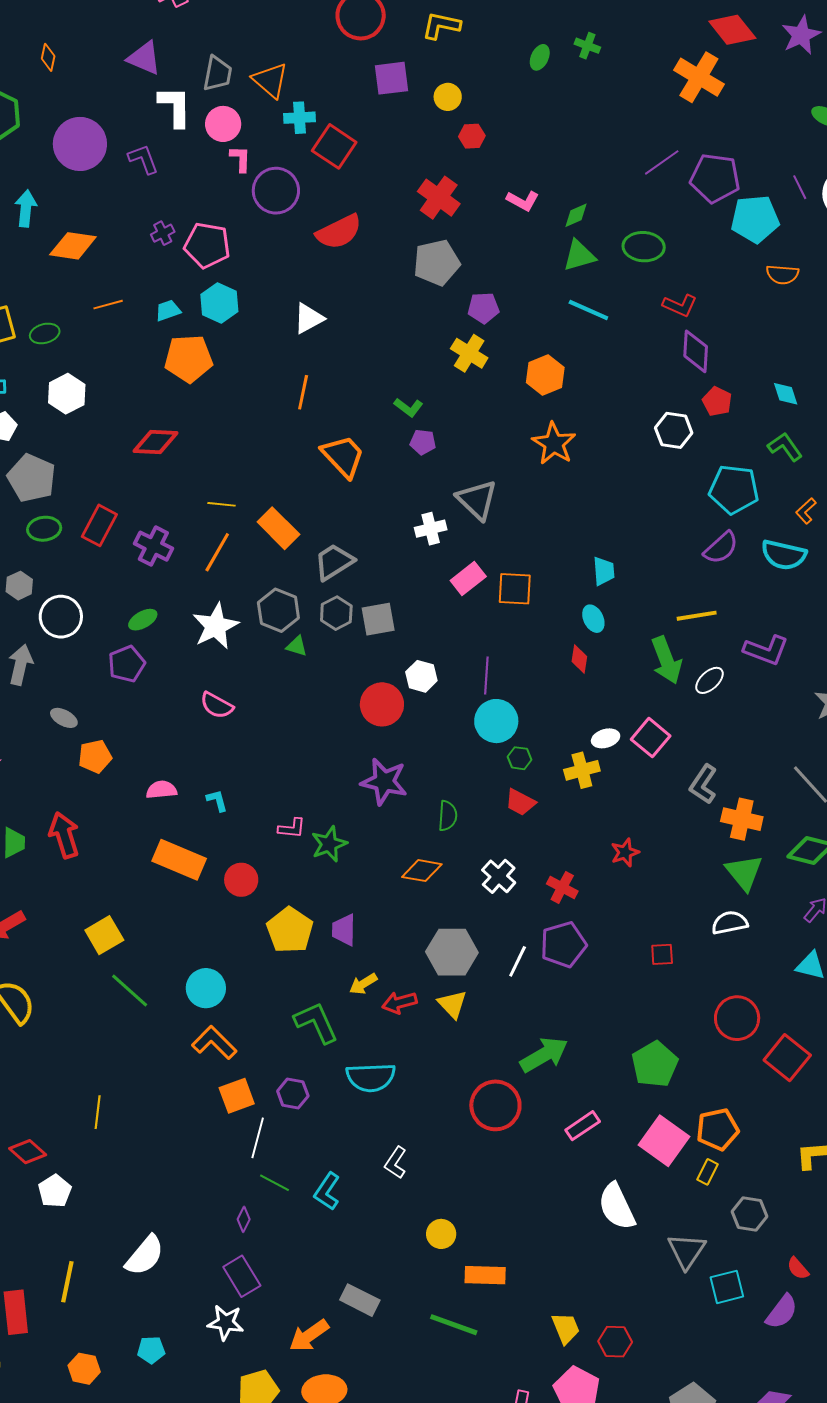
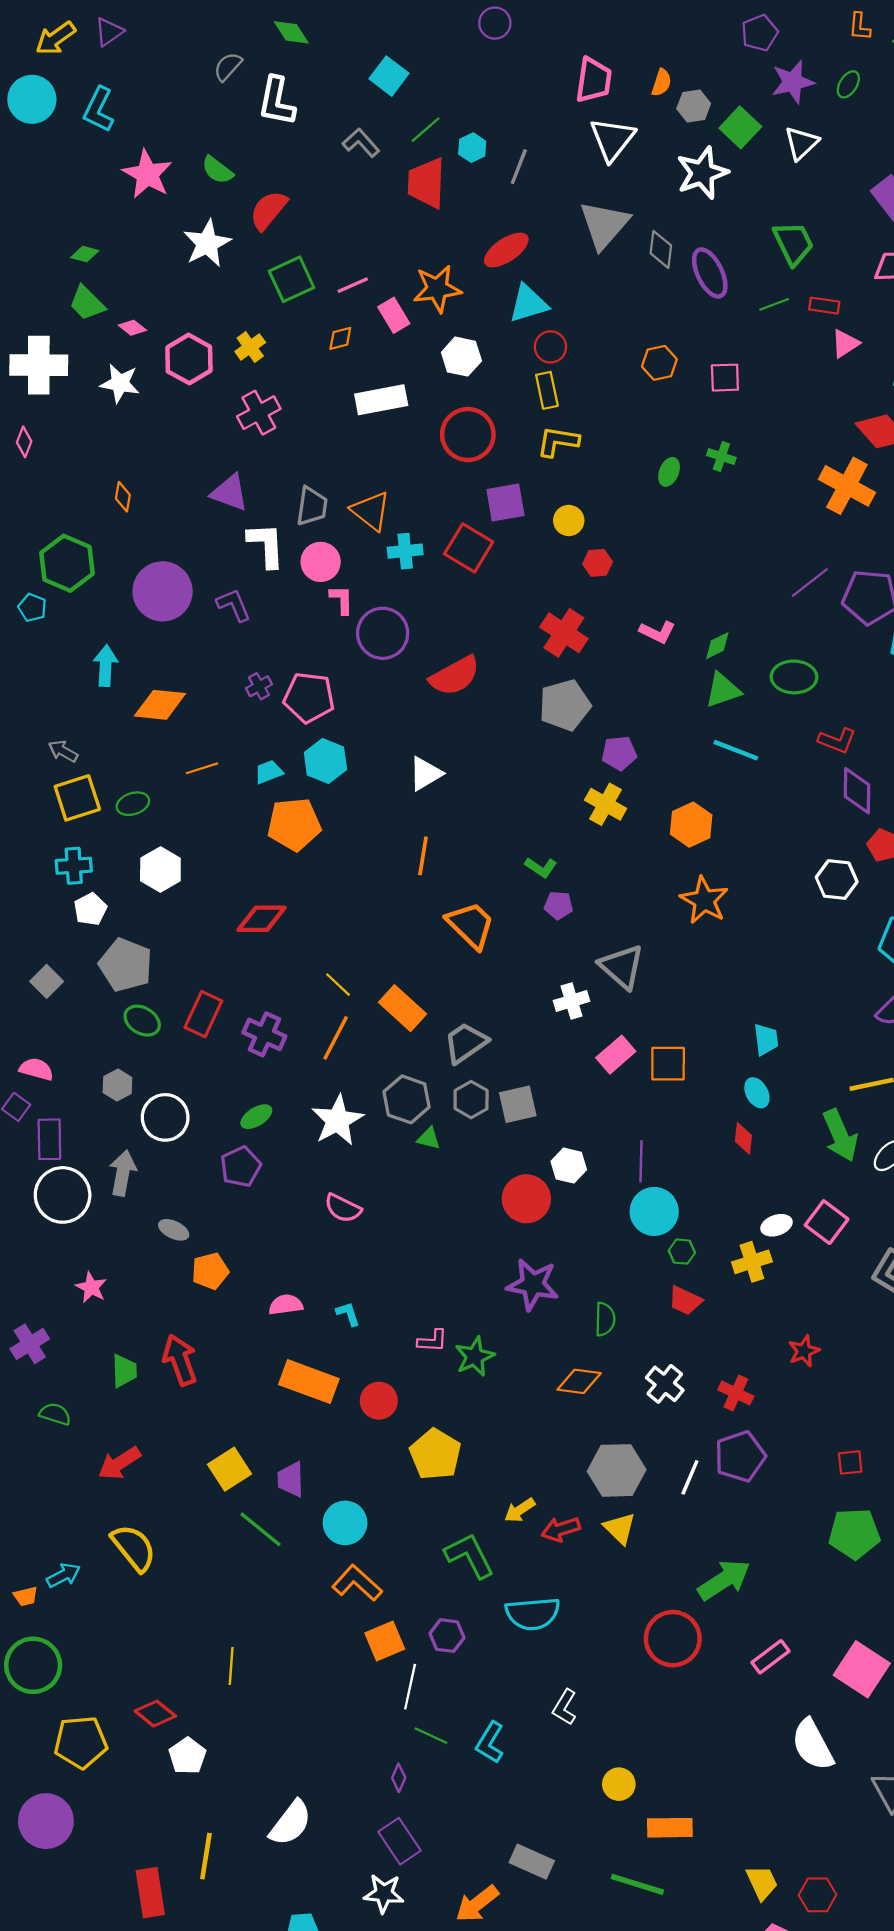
red square: (334, 146) -> (469, 548), moved
yellow line: (222, 504) -> (338, 985), turned 40
green ellipse: (44, 529) -> (142, 1021), turned 40
purple trapezoid: (344, 930) -> (291, 1479), moved
green pentagon: (655, 1064) -> (854, 1534), moved, turned 30

